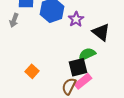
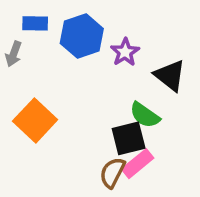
green semicircle: (87, 54) -> (145, 115), turned -120
orange square: (32, 71) -> (35, 120), moved, size x1.6

